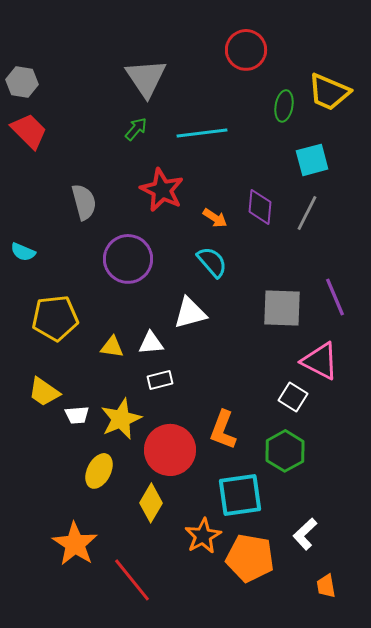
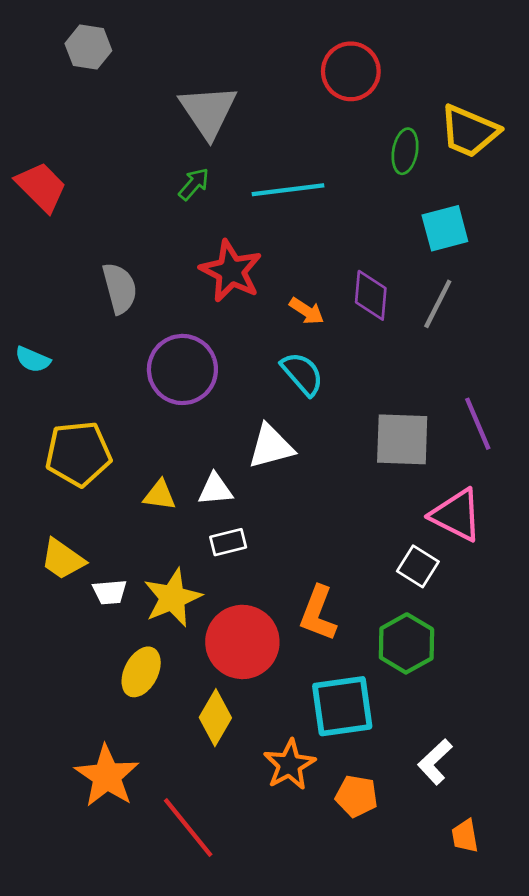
gray hexagon: (22, 82) -> (88, 47), moved
orange pentagon: (250, 558) -> (357, 796), size x0.6

